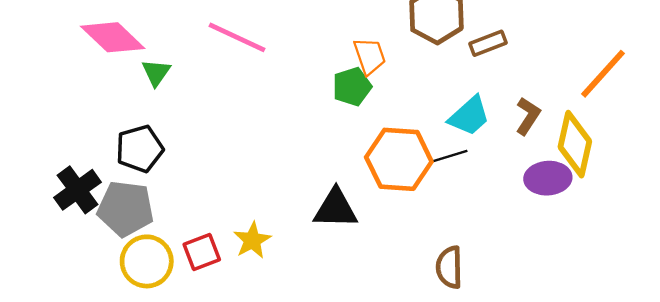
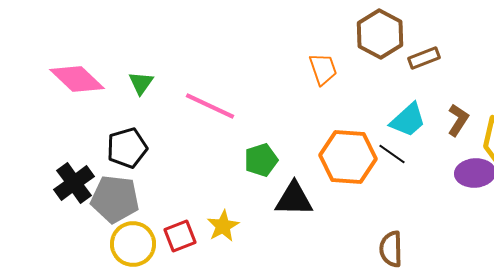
pink diamond: (113, 37) -> (77, 79), moved
pink line: (237, 37) -> (210, 106), moved
green pentagon: (352, 87) -> (261, 160), moved
black line: (451, 156) -> (392, 154), turned 52

